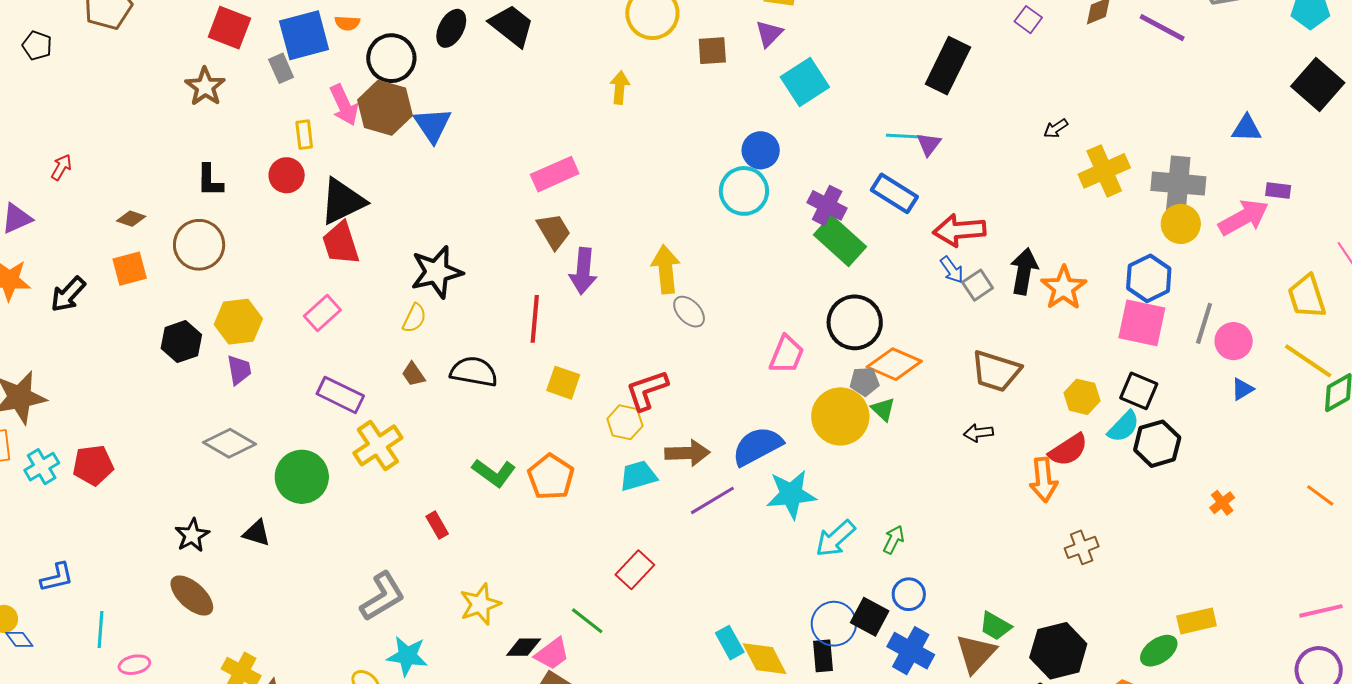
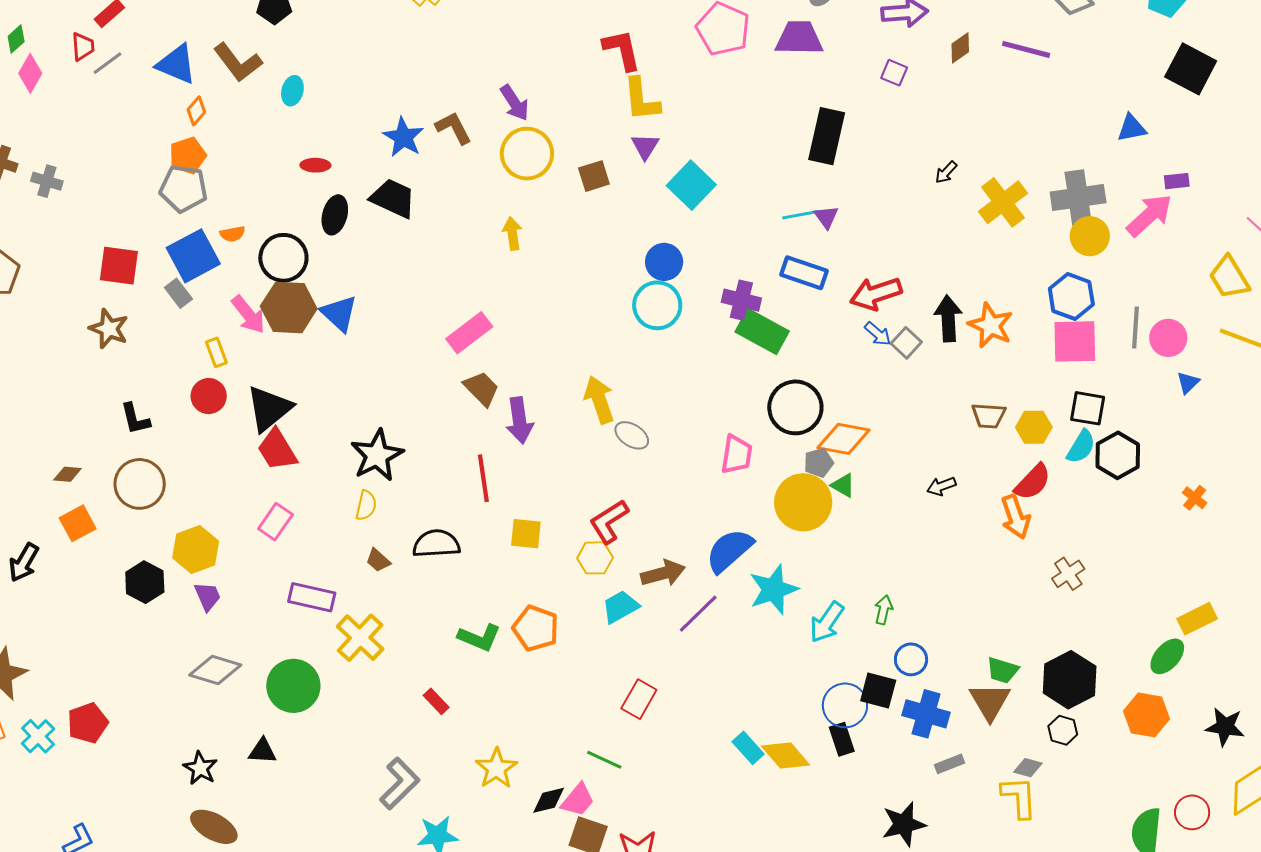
brown trapezoid: (996, 371) -> (989, 416), moved, size x0.7

